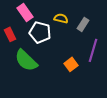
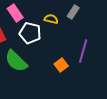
gray rectangle: (83, 24) -> (73, 12), moved

